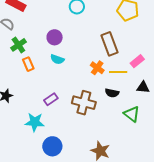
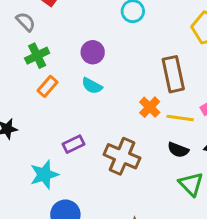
orange rectangle: (28, 64) -> (47, 86), turned 56
black semicircle: (112, 93) -> (178, 150), moved
cyan star: (35, 122) -> (44, 175), turned -30

